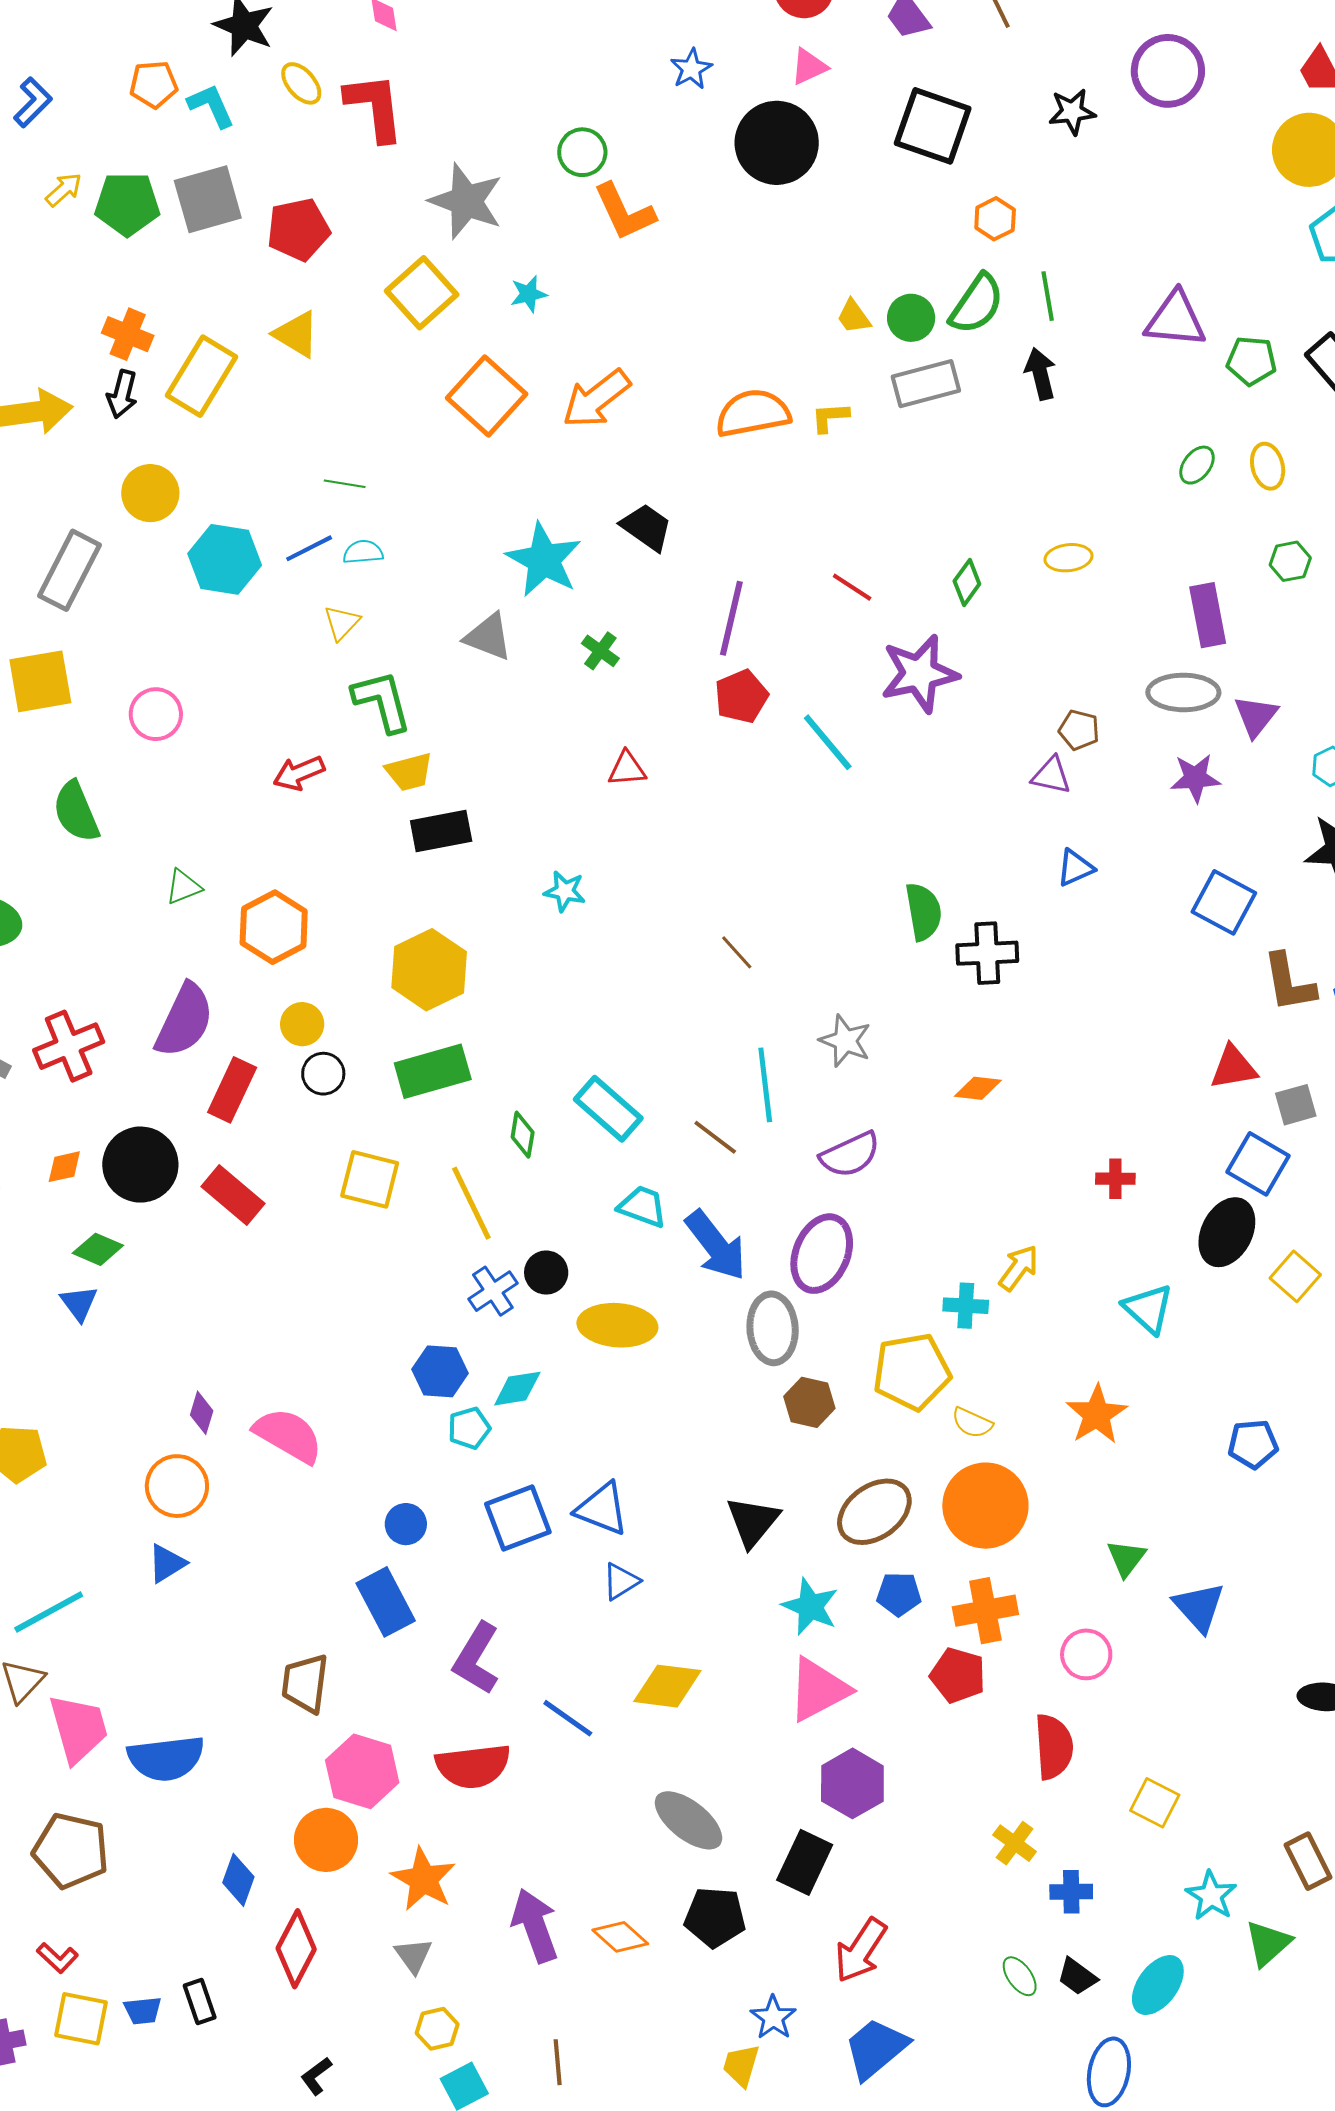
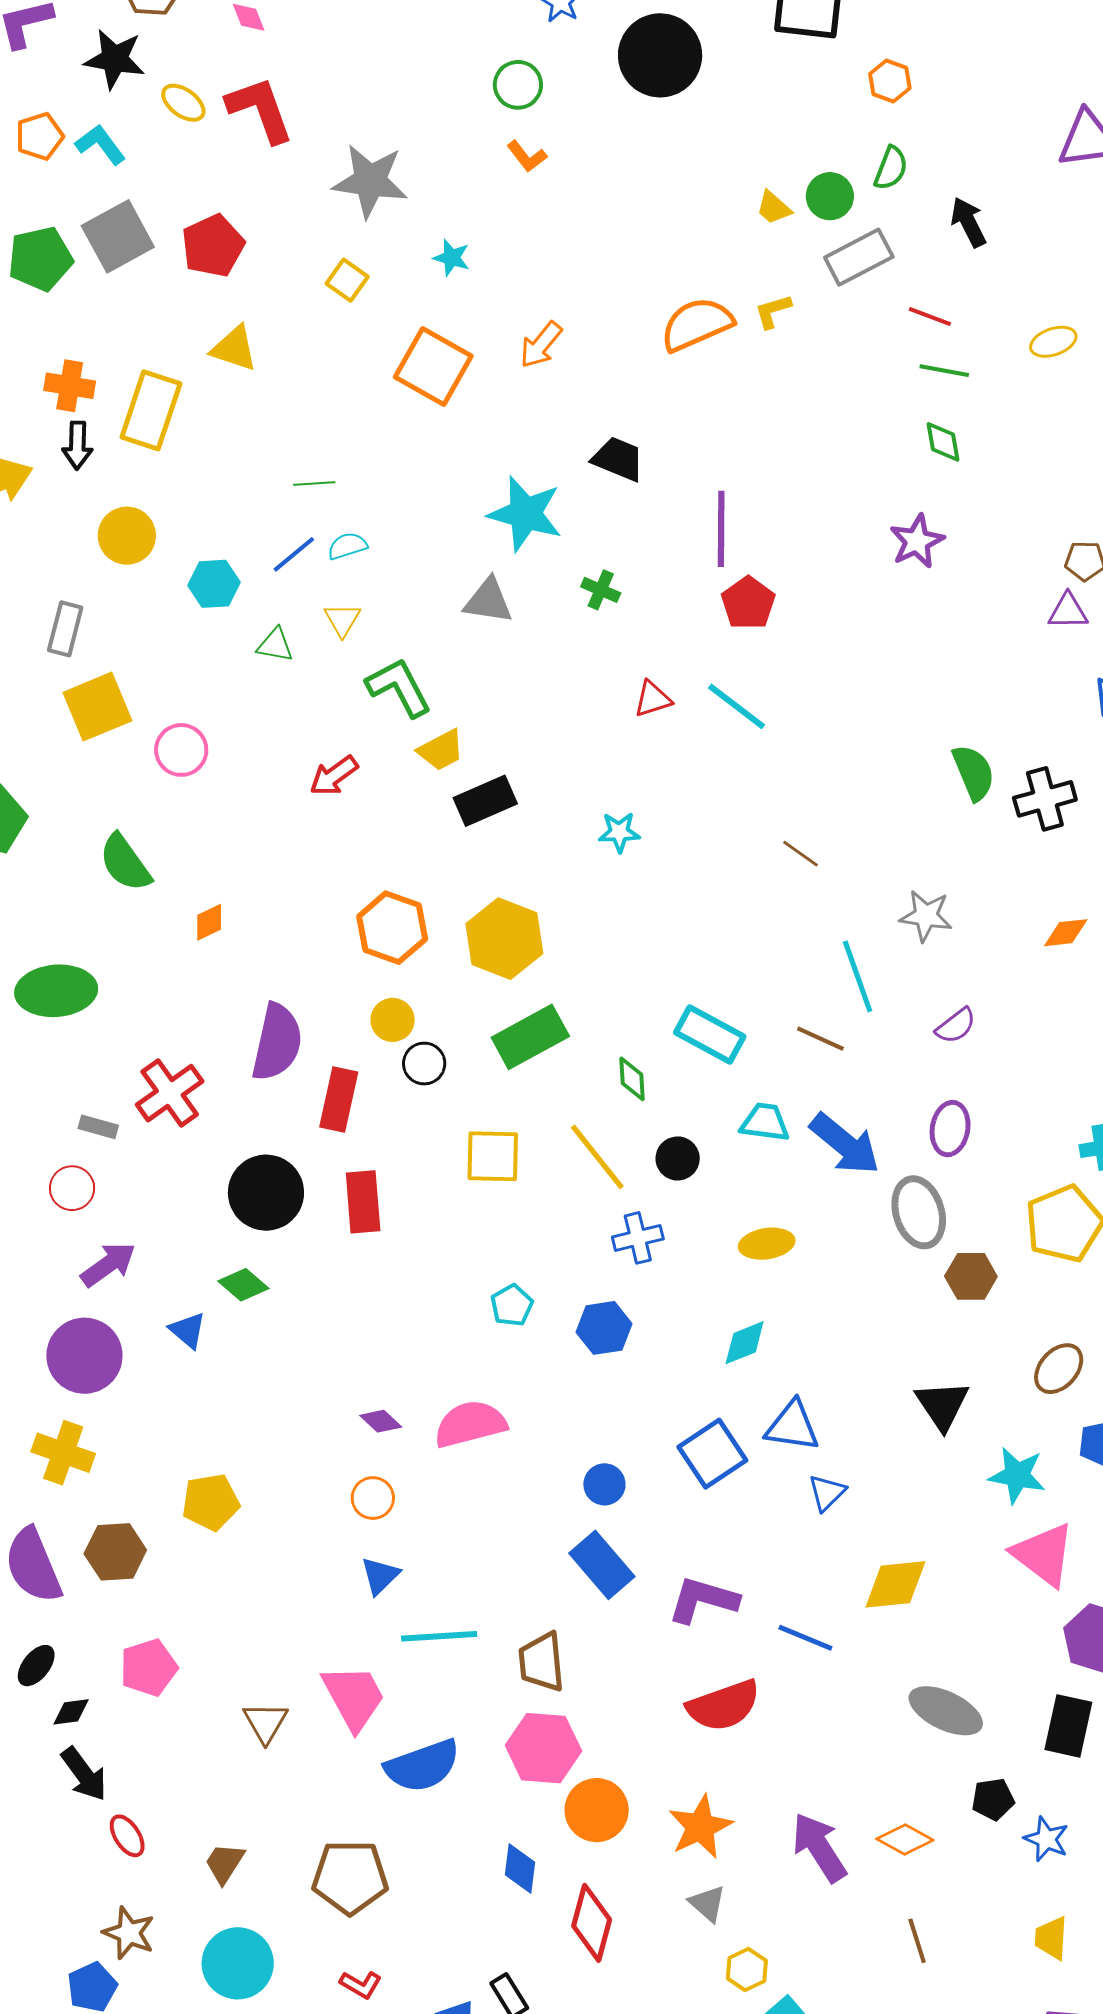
green circle: (582, 152) -> (518, 85), moved
orange L-shape: (624, 212) -> (527, 156), size x0.6
yellow square: (422, 293) -> (347, 280), size x0.6
cyan star: (529, 294) -> (452, 258), turned -30
green line: (1048, 296) -> (944, 371), moved, turned -57
green semicircle: (977, 304) -> (891, 168), size x0.7
orange arrow: (596, 399) -> (541, 345), size x0.7
yellow ellipse: (1068, 558) -> (1053, 342), moved
cyan hexagon: (225, 559) -> (214, 584), size x0.7
gray rectangle: (69, 570) -> (65, 629), size x0.7
green diamond: (967, 582) -> (943, 442), turned -33
red line: (852, 587) -> (930, 317), moved
purple star: (919, 674) -> (917, 541), size x0.7
yellow square: (40, 681) -> (97, 707), moved
cyan line: (828, 742) -> (737, 706), moved
green triangle: (183, 887) -> (275, 645), moved, turned 45
orange hexagon: (274, 927) -> (392, 928), moved
purple semicircle: (850, 1155) -> (956, 1026), size x0.7
orange diamond: (64, 1167) -> (209, 922), moved
red rectangle: (233, 1195) -> (363, 1202), turned 58
green diamond: (98, 1249) -> (243, 1285), turned 30
purple ellipse: (822, 1254) -> (950, 1129), size x0.7
black circle: (546, 1273) -> (678, 1158), moved
blue cross: (493, 1291) -> (638, 1238), turned 33
blue triangle: (79, 1303) -> (188, 1330), moved
yellow ellipse: (617, 1325) -> (767, 1244), size x0.7
cyan diamond: (517, 1389) -> (745, 1343), moved
purple diamond: (202, 1413) -> (381, 1421), turned -51
cyan pentagon: (469, 1428) -> (512, 1305), moved
pink semicircle: (288, 1435) -> (470, 1424), turned -32
orange circle: (177, 1486) -> (373, 1498), size x0.7
brown ellipse: (874, 1512) -> (1059, 1369), size x0.7
cyan line: (49, 1612) -> (439, 1636), moved, turned 38
purple L-shape: (476, 1659) -> (703, 1600), turned 88
pink triangle: (818, 1690) -> (1044, 1554), turned -42
pink trapezoid: (78, 1728) -> (354, 1697), moved
pink hexagon: (362, 1771) -> (543, 1748), moved
orange star: (423, 1879) -> (700, 1827), turned 30
black pentagon: (715, 1917) -> (993, 1799), size x0.7
blue star: (773, 2018) -> (1046, 1839), moved
brown line: (558, 2062) -> (917, 1941), moved

